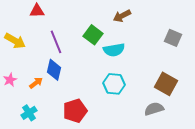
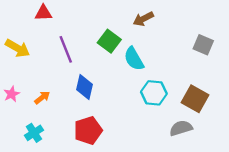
cyan semicircle: (114, 50) -> (134, 59), turned 70
blue diamond: (54, 70) -> (85, 87), moved
cyan hexagon: (114, 84) -> (154, 93), moved

